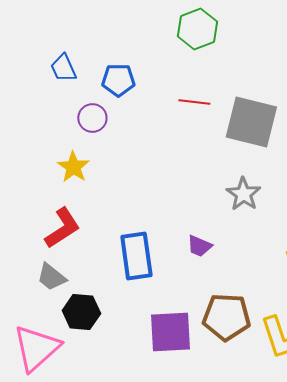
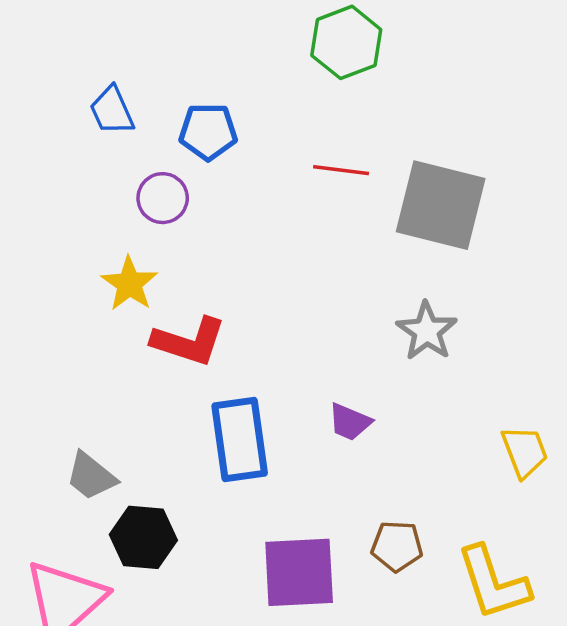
red L-shape: (62, 228) -> (189, 341), moved, turned 51
brown pentagon: (226, 317) -> (397, 546), size x0.6

